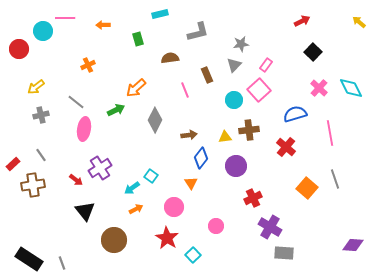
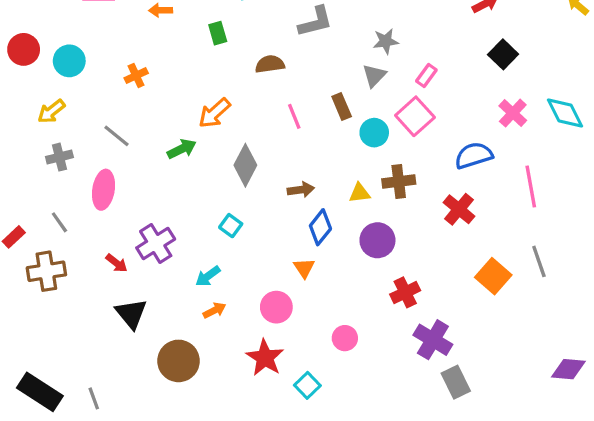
cyan circle: (43, 31) -> (69, 61), moved
brown rectangle: (207, 75) -> (342, 107), moved
pink ellipse: (84, 129) -> (103, 190), moved
cyan square: (151, 176) -> (231, 226), moved
gray rectangle: (284, 253) -> (456, 382), turned 60

